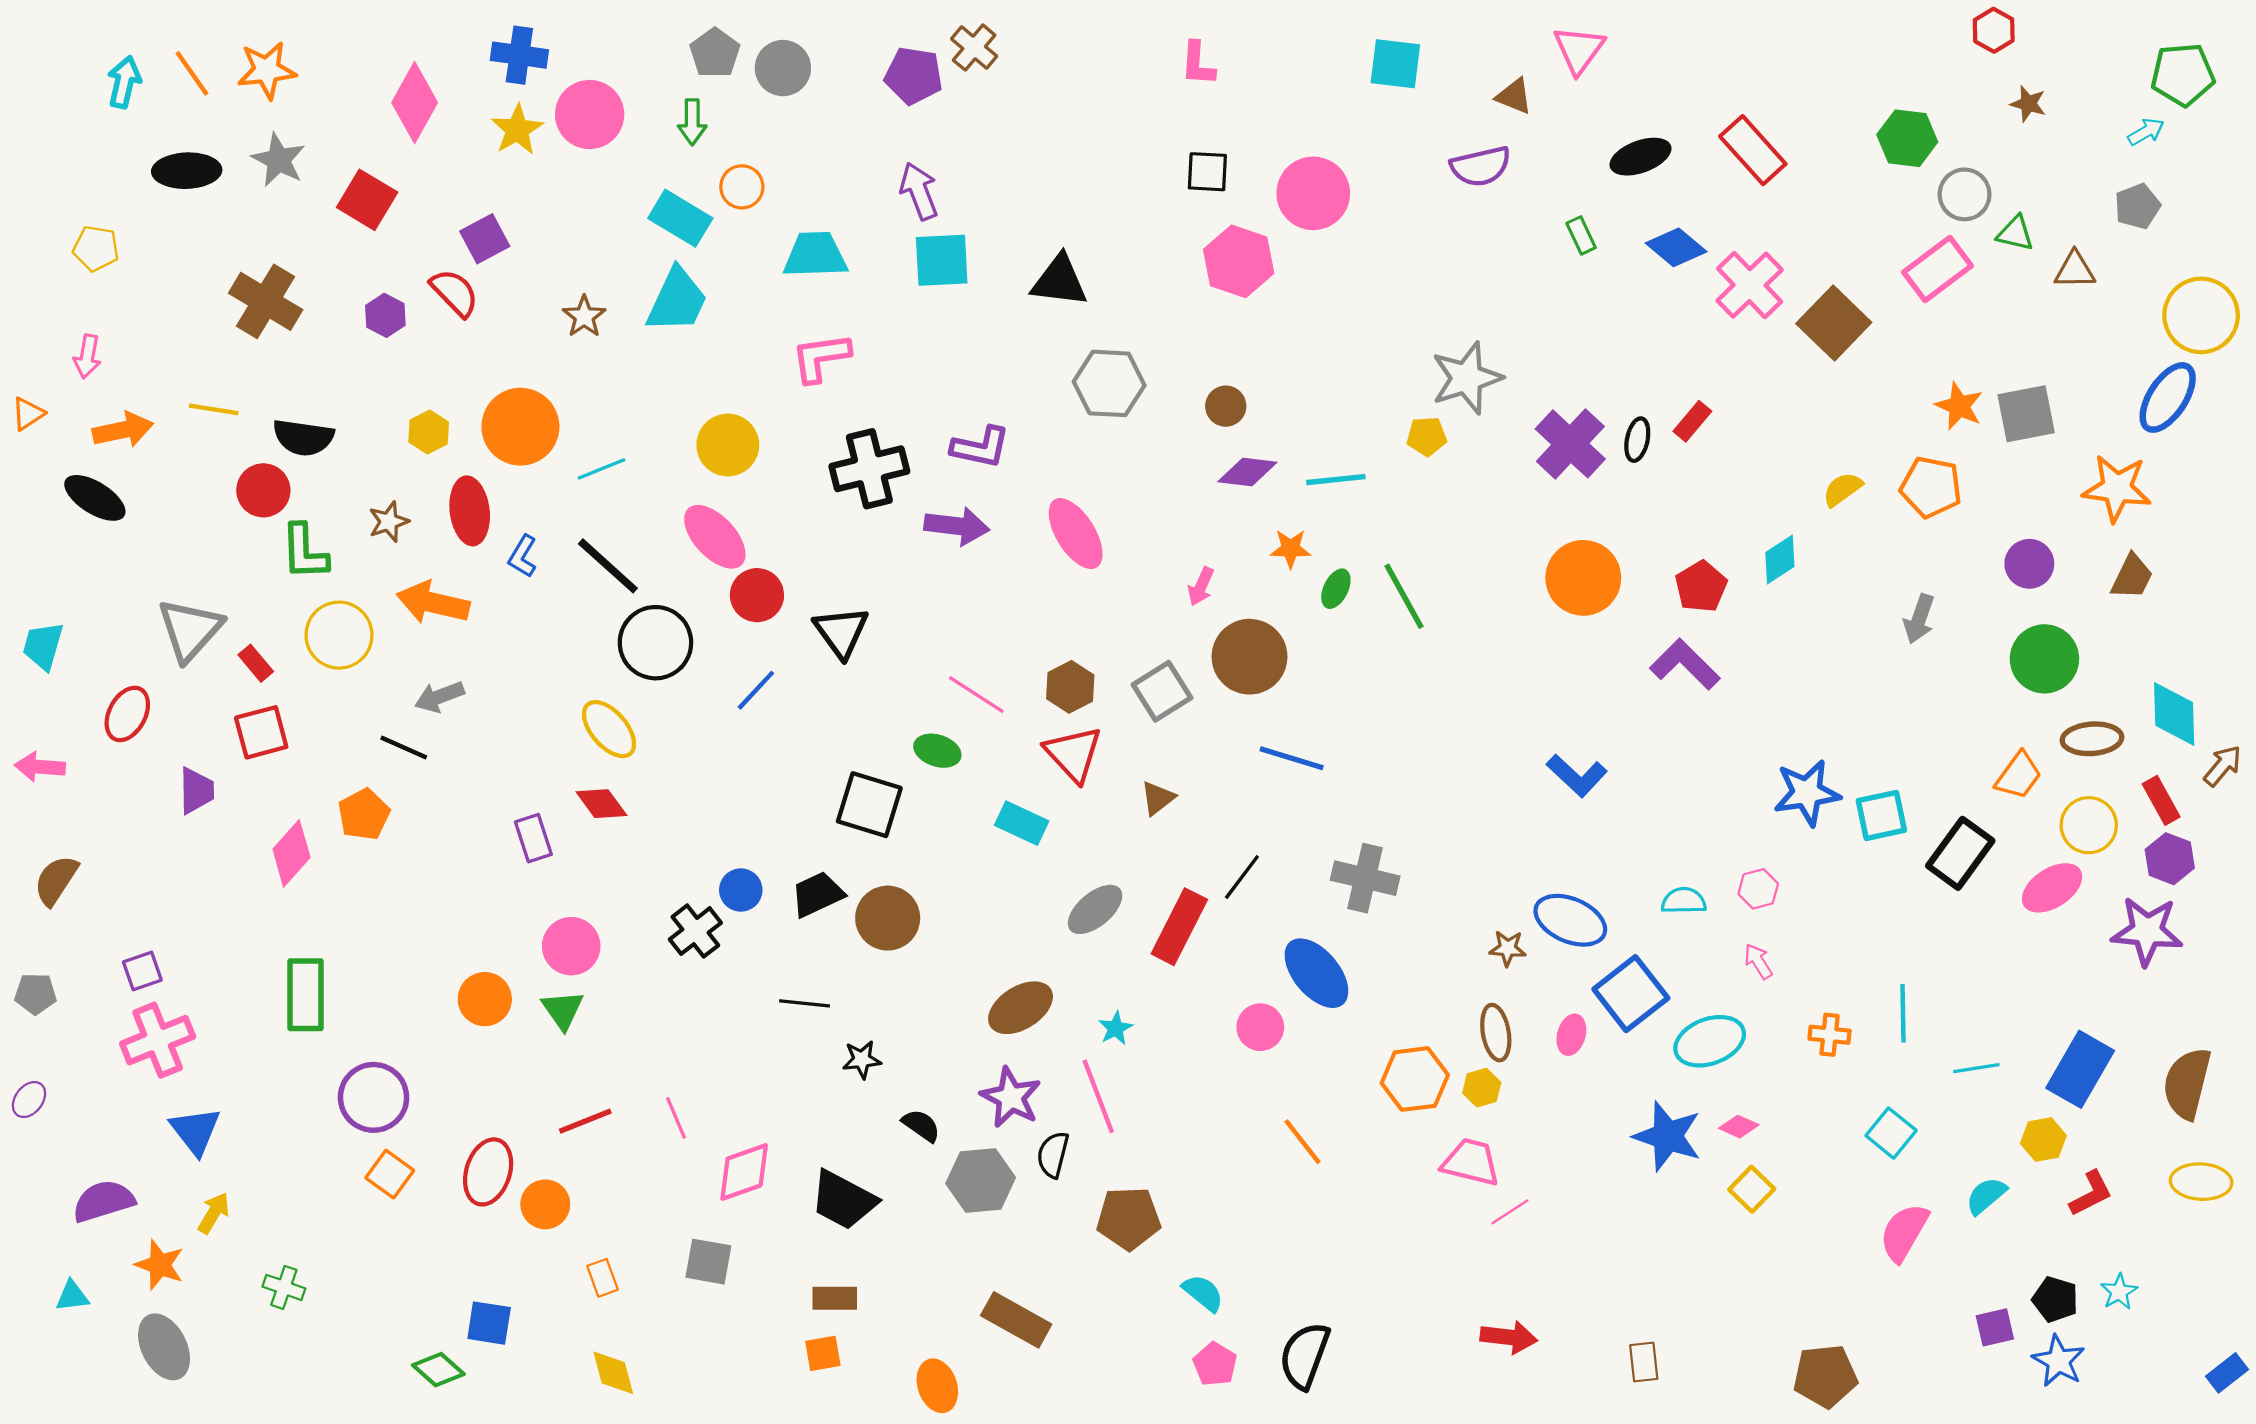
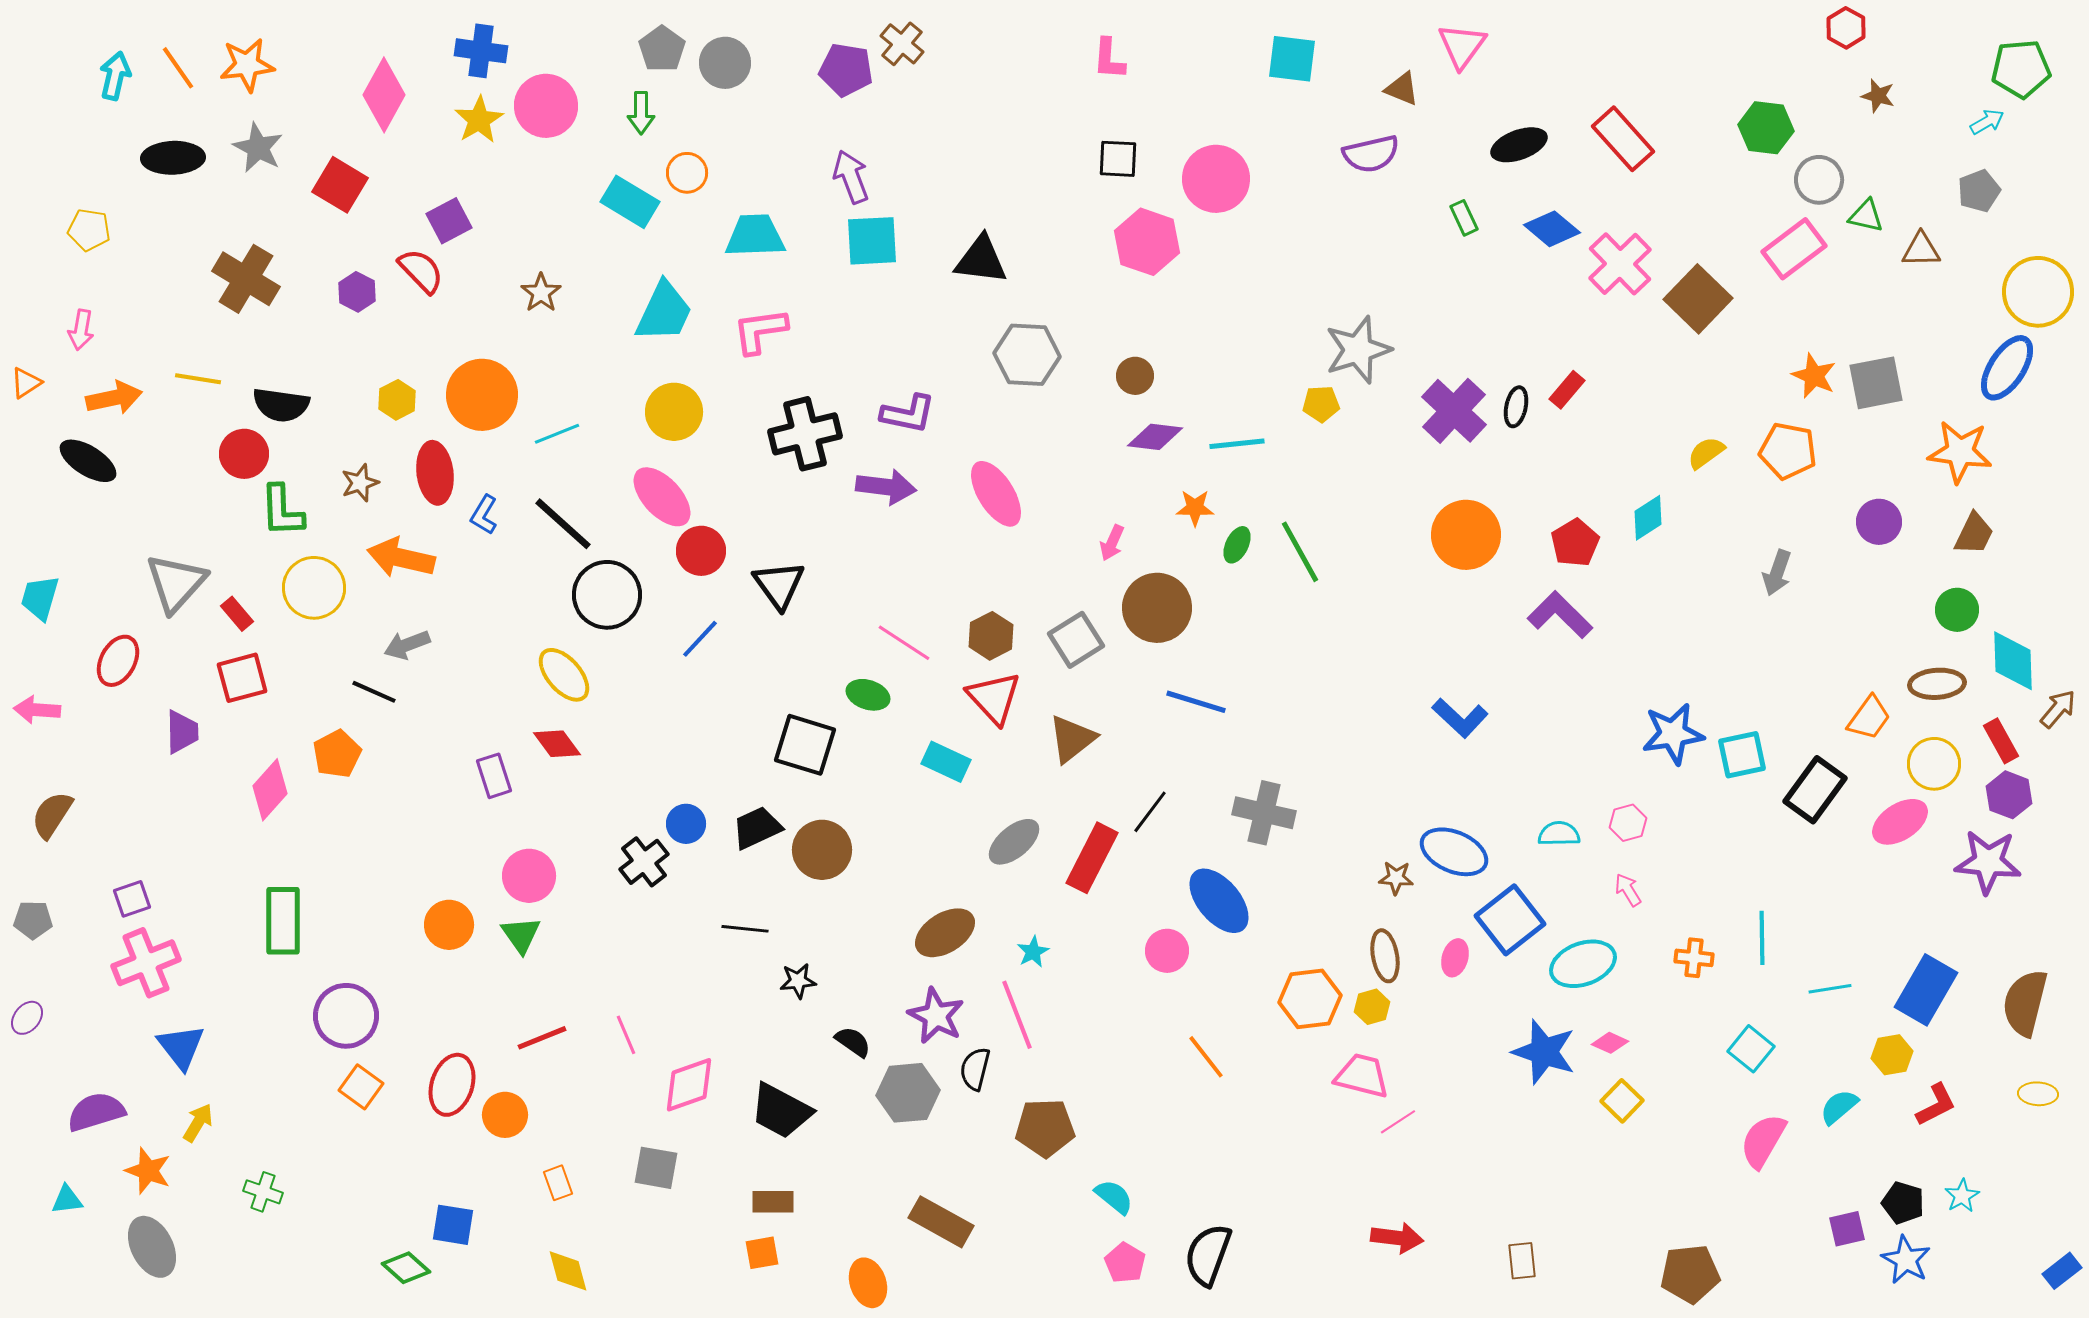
cyan trapezoid: (677, 300) -> (664, 312), moved
green circle: (2044, 659) -> (1957, 610), moved, size x0.7
brown triangle: (1158, 798) -> (1072, 739), size x1.5
yellow ellipse: (2201, 1182) -> (2038, 1094), size x0.7

